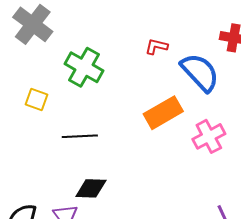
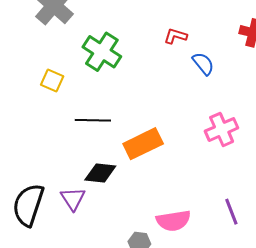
blue semicircle: (200, 72) -> (203, 64), moved, size x0.6
orange rectangle: (163, 113) -> (143, 144), moved

